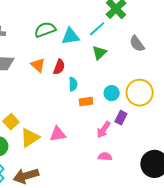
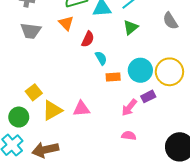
orange triangle: (38, 65) -> (66, 23), moved
cyan semicircle: (73, 84) -> (101, 58), turned -32
cyan circle: (112, 93) -> (140, 70), size x1.5
purple rectangle: (121, 118) -> (148, 96), turned 32

